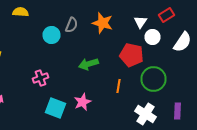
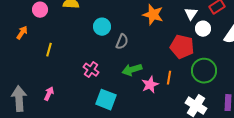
gray semicircle: (72, 25) -> (122, 42), moved
green arrow: (88, 64) -> (132, 70), moved
pink cross: (40, 78) -> (91, 70), turned -35
pink star: (82, 102) -> (150, 85), moved

